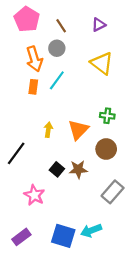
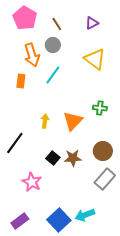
orange rectangle: (33, 87) -> (21, 81), moved
brown circle: (106, 149) -> (103, 151), moved
blue square: (63, 236) -> (59, 220), turned 30

